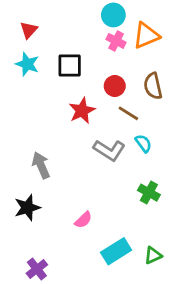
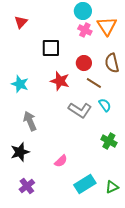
orange triangle: (146, 35) -> (107, 26), turned -40
cyan star: (27, 64) -> (20, 84), moved
red star: (82, 111) -> (60, 81), turned -30
purple cross: (37, 269) -> (27, 186), moved

